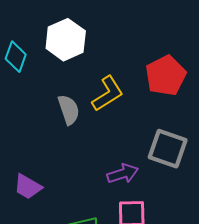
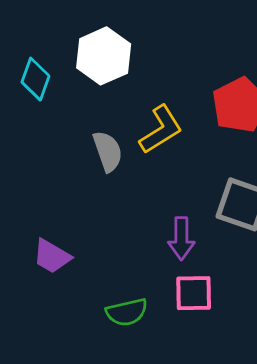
purple arrow: (123, 174) -> (181, 239), turned 108

